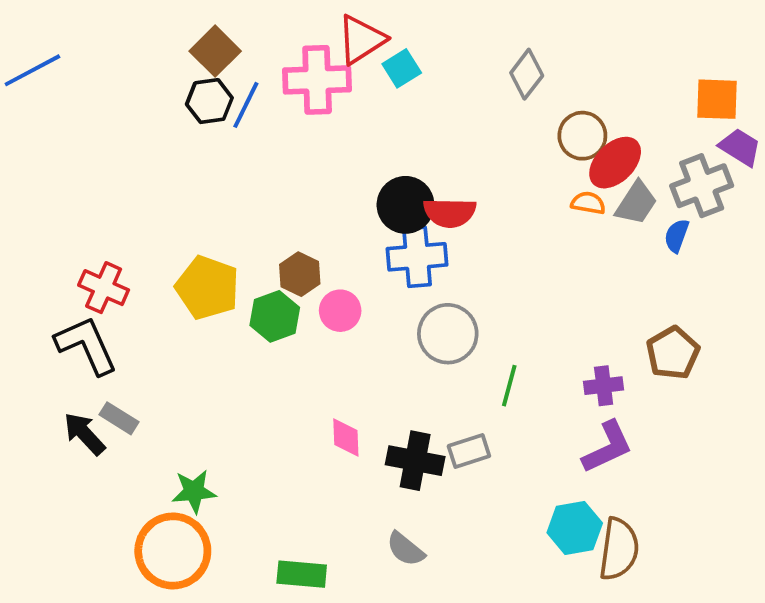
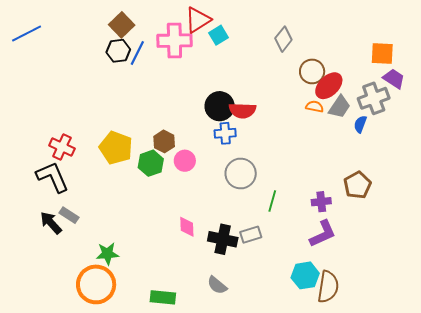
blue cross: (417, 257) -> (225, 133), size x0.7

